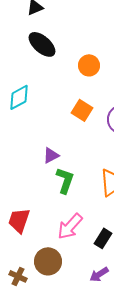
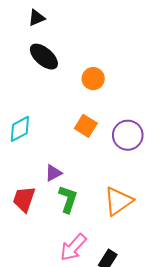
cyan diamond: (19, 97) -> (20, 129), moved
red trapezoid: (19, 220) -> (24, 199), moved

